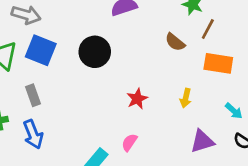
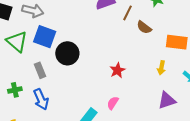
brown line: (208, 29) -> (128, 13), moved
black circle: (95, 52) -> (67, 53), moved
yellow arrow: (186, 98) -> (161, 68), moved

